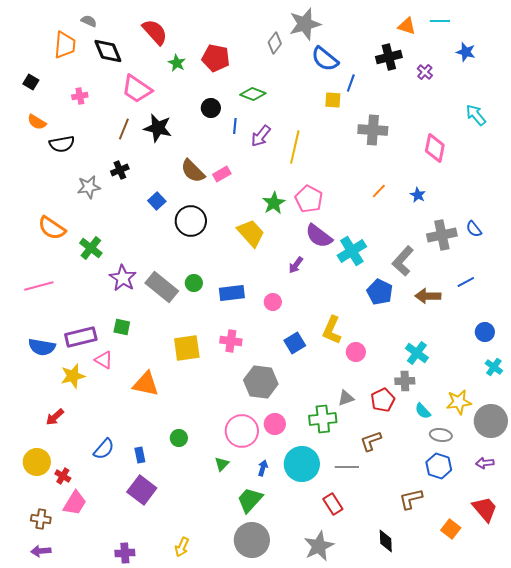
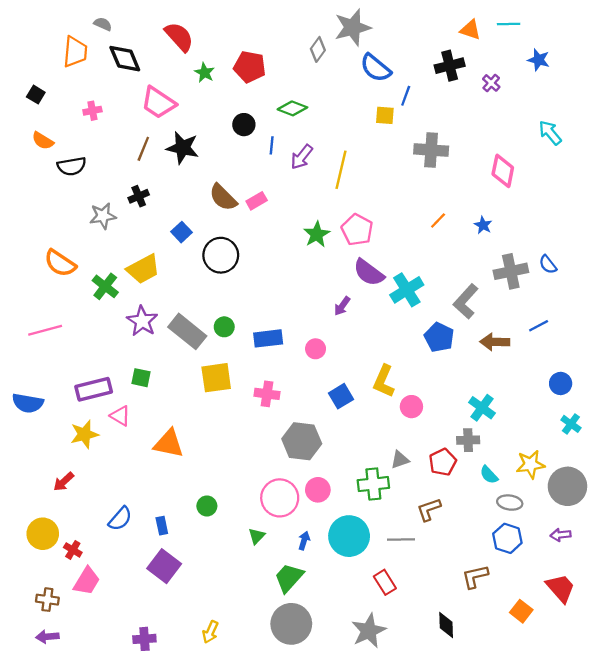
yellow trapezoid: (251, 233) -> (143, 269), moved, turned 104
blue semicircle: (42, 347) -> (28, 403), moved
yellow square: (187, 348) -> (216, 378), moved

